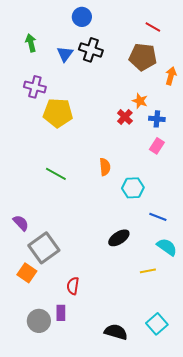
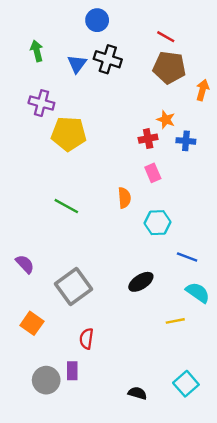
red line: (153, 27) -> (166, 37), moved
red cross: (125, 117) -> (148, 139), turned 35
pink rectangle: (157, 146) -> (153, 173), moved, turned -56
gray square: (44, 248) -> (73, 287), moved
black semicircle: (116, 332) -> (137, 393), size x0.7

